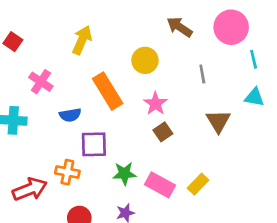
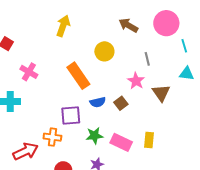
yellow arrow: (82, 40) -> (63, 26), moved
pink star: (155, 104) -> (136, 81), moved
blue semicircle: (70, 115) -> (98, 102), moved
yellow rectangle: (198, 184) -> (149, 140), turned -35

